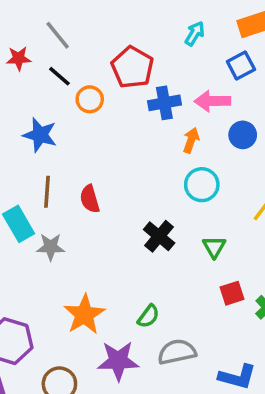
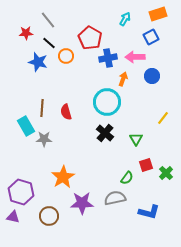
blue star: (40, 135) -> (38, 62), moved
cyan circle: (202, 185) -> (107, 102), moved, size x1.4
green semicircle: (148, 316) -> (127, 178), moved

